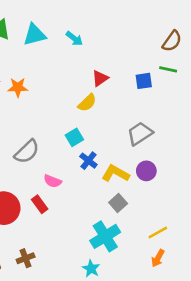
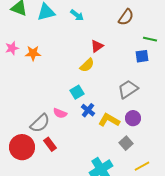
brown semicircle: (172, 41) -> (126, 17), moved
blue square: (144, 81) -> (142, 56), moved
gray semicircle: (27, 152) -> (40, 123), moved
pink semicircle: (53, 181) -> (60, 113), moved
gray square: (118, 203) -> (126, 143), moved

